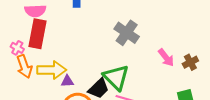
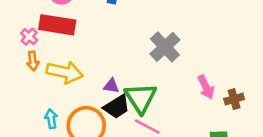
red rectangle: (38, 34) -> (57, 25), turned 76
orange arrow: (24, 67) -> (33, 61), size x0.7
purple triangle: (67, 81) -> (111, 86), moved

